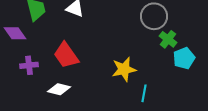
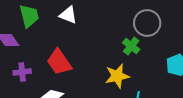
green cross: (168, 39) -> (131, 46), moved

